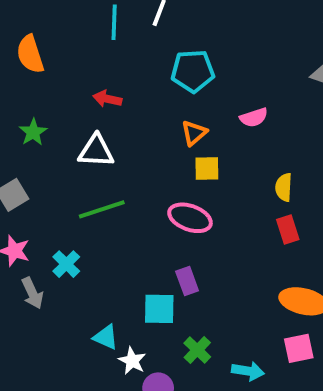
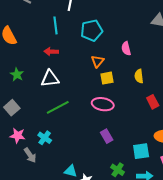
cyan line: (114, 22) -> (56, 25), moved
pink semicircle: (254, 117) -> (126, 48), turned 104
yellow semicircle: (284, 187) -> (139, 76), moved
cyan square: (159, 309) -> (141, 151), moved

